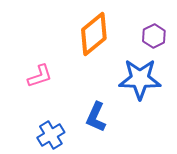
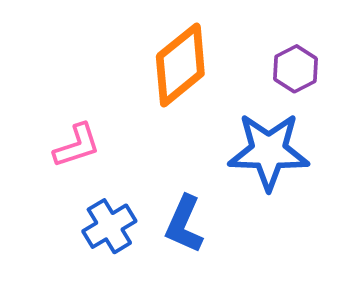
blue cross: (51, 135) -> (109, 226), moved

